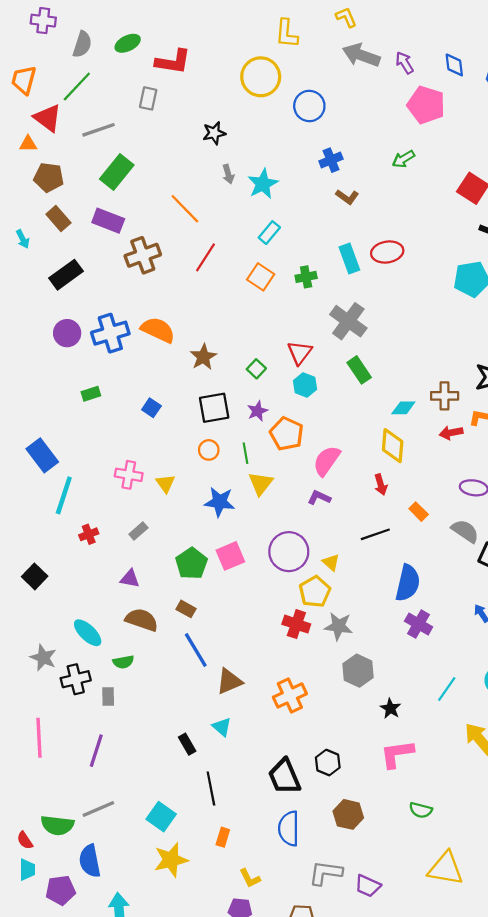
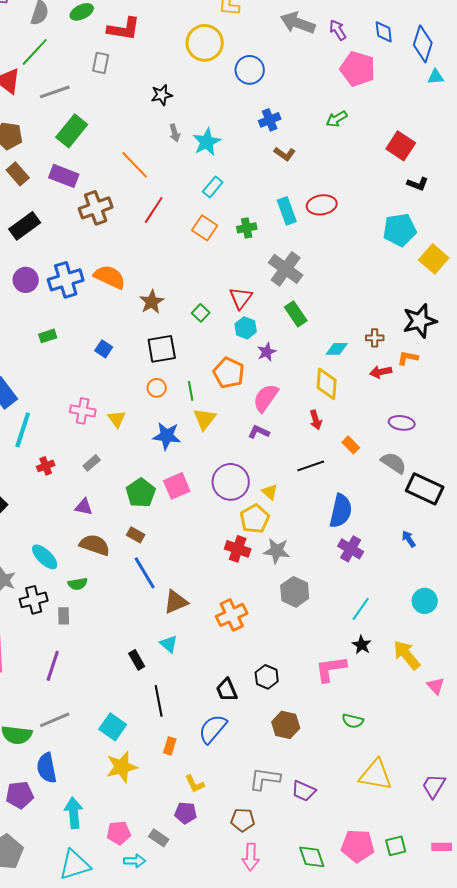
brown cross: (445, 396) -> (375, 338), size x0.7
purple star: (257, 411) -> (267, 352), moved
cyan line: (447, 689) -> (361, 609), moved
black star: (390, 708) -> (362, 645), moved
black trapezoid: (284, 777) -> (227, 690), size x0.7
blue semicircle: (289, 829) -> (213, 729), moved, turned 40

